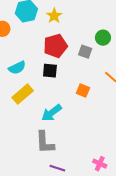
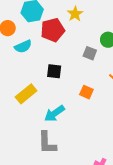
yellow star: (54, 16) -> (75, 14), moved
red pentagon: (55, 46) -> (53, 30), moved
cyan semicircle: (17, 68) -> (23, 46), moved

